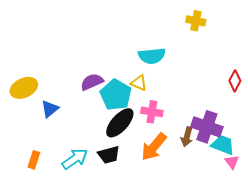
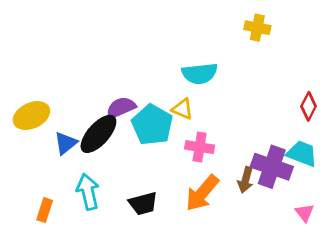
black ellipse: (120, 123) -> (98, 134), moved
cyan trapezoid: (223, 145) -> (302, 154), moved
cyan arrow: (75, 159) -> (88, 192), moved, turned -68

